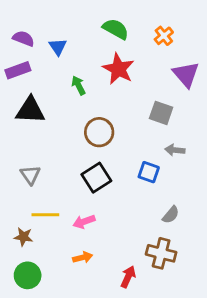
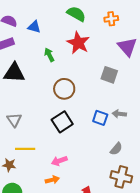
orange cross: (164, 36) -> (111, 19), turned 32
blue triangle: (58, 47) -> (34, 27), turned -40
gray arrow: (175, 150) -> (119, 114), moved
pink arrow: (84, 222) -> (59, 161), moved
brown cross: (161, 253) -> (121, 177), moved

